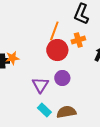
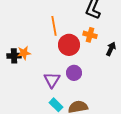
orange line: (54, 31) -> (54, 26), moved, turned -30
orange cross: (78, 40) -> (90, 35), turned 32

